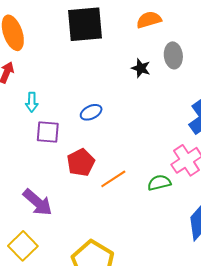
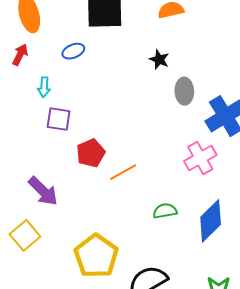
gray ellipse: (173, 55) -> (184, 91), moved
blue ellipse: (91, 112) -> (73, 51), moved
green semicircle: (159, 183) -> (165, 211), moved

